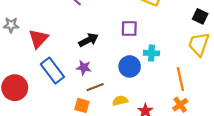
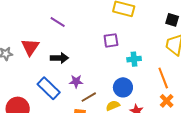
red triangle: (38, 39) -> (30, 47), moved
black arrow: (88, 40) -> (59, 58), moved, turned 36
blue circle: (130, 66) -> (123, 87), moved

